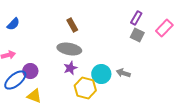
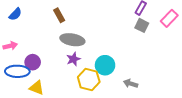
brown rectangle: (72, 25) -> (59, 15), moved
gray arrow: (123, 73) -> (131, 84), moved
blue ellipse: (15, 80) -> (17, 71), turned 40

